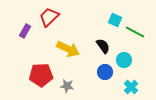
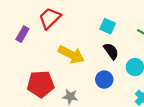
cyan square: (115, 20) -> (108, 26), moved
blue circle: (105, 72) -> (104, 80), moved

